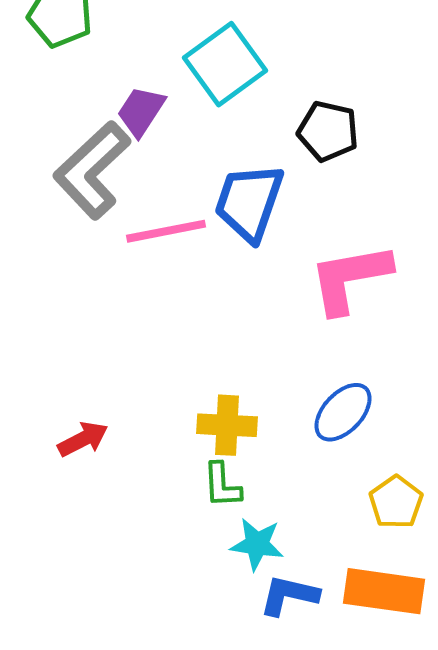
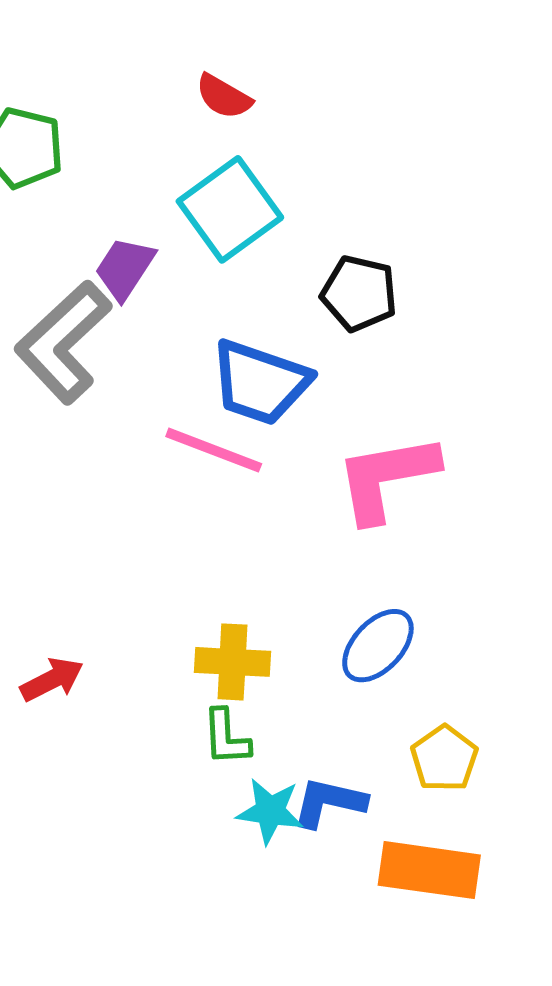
blue trapezoid: (249, 202) -> (260, 382), turned -90
pink line: (166, 231) -> (214, 450), moved, turned 32
blue L-shape: (289, 595) -> (329, 802), moved

